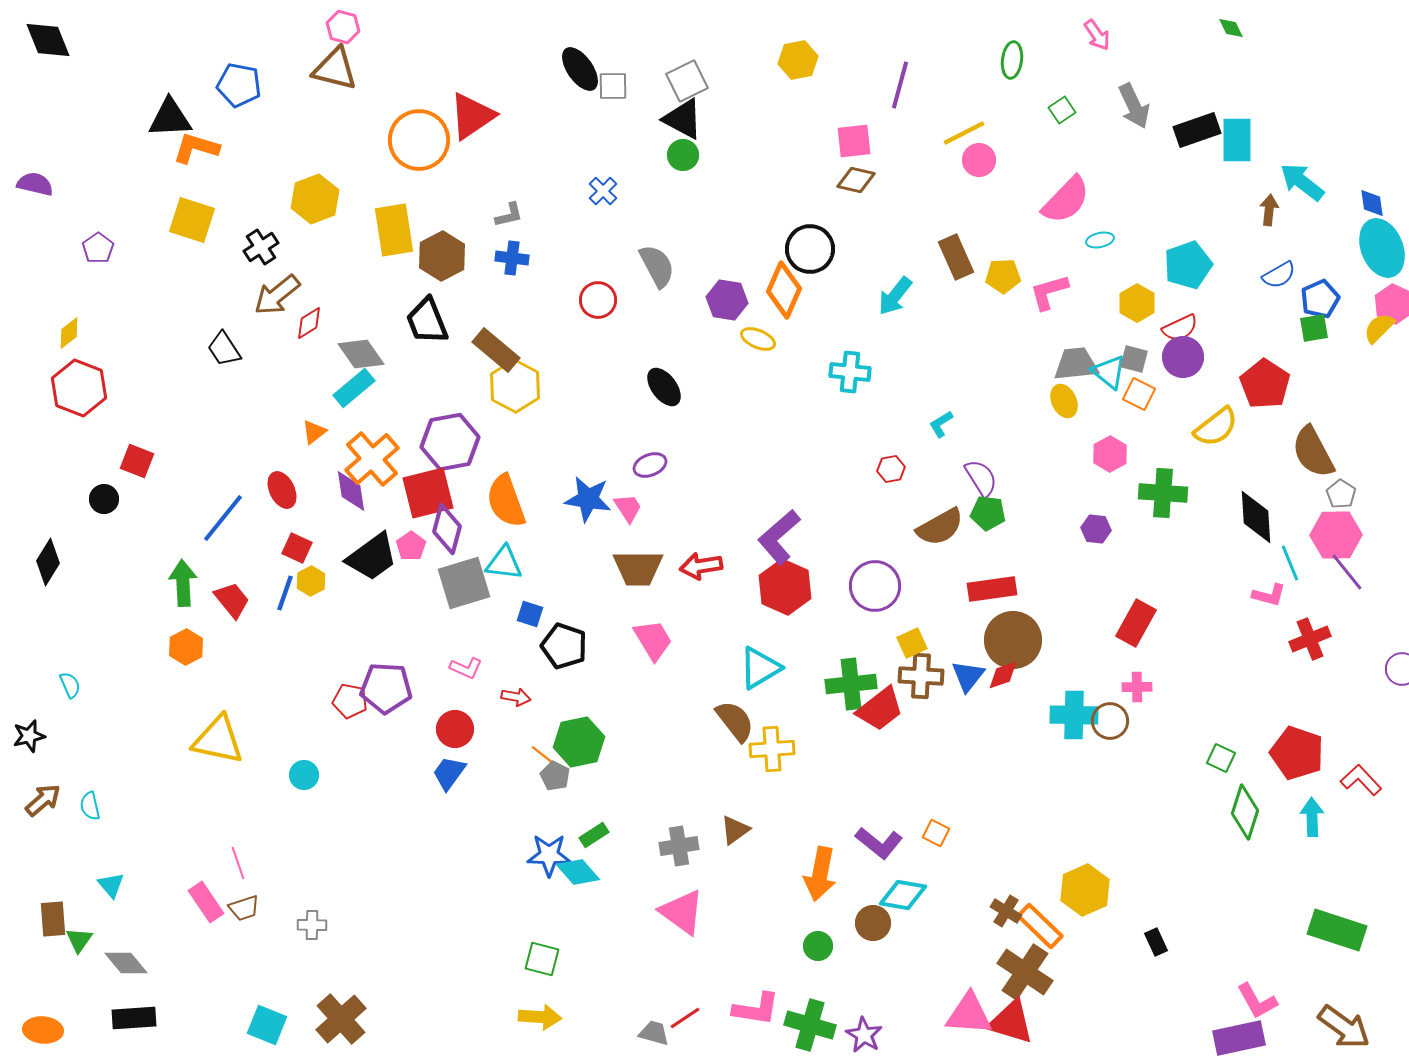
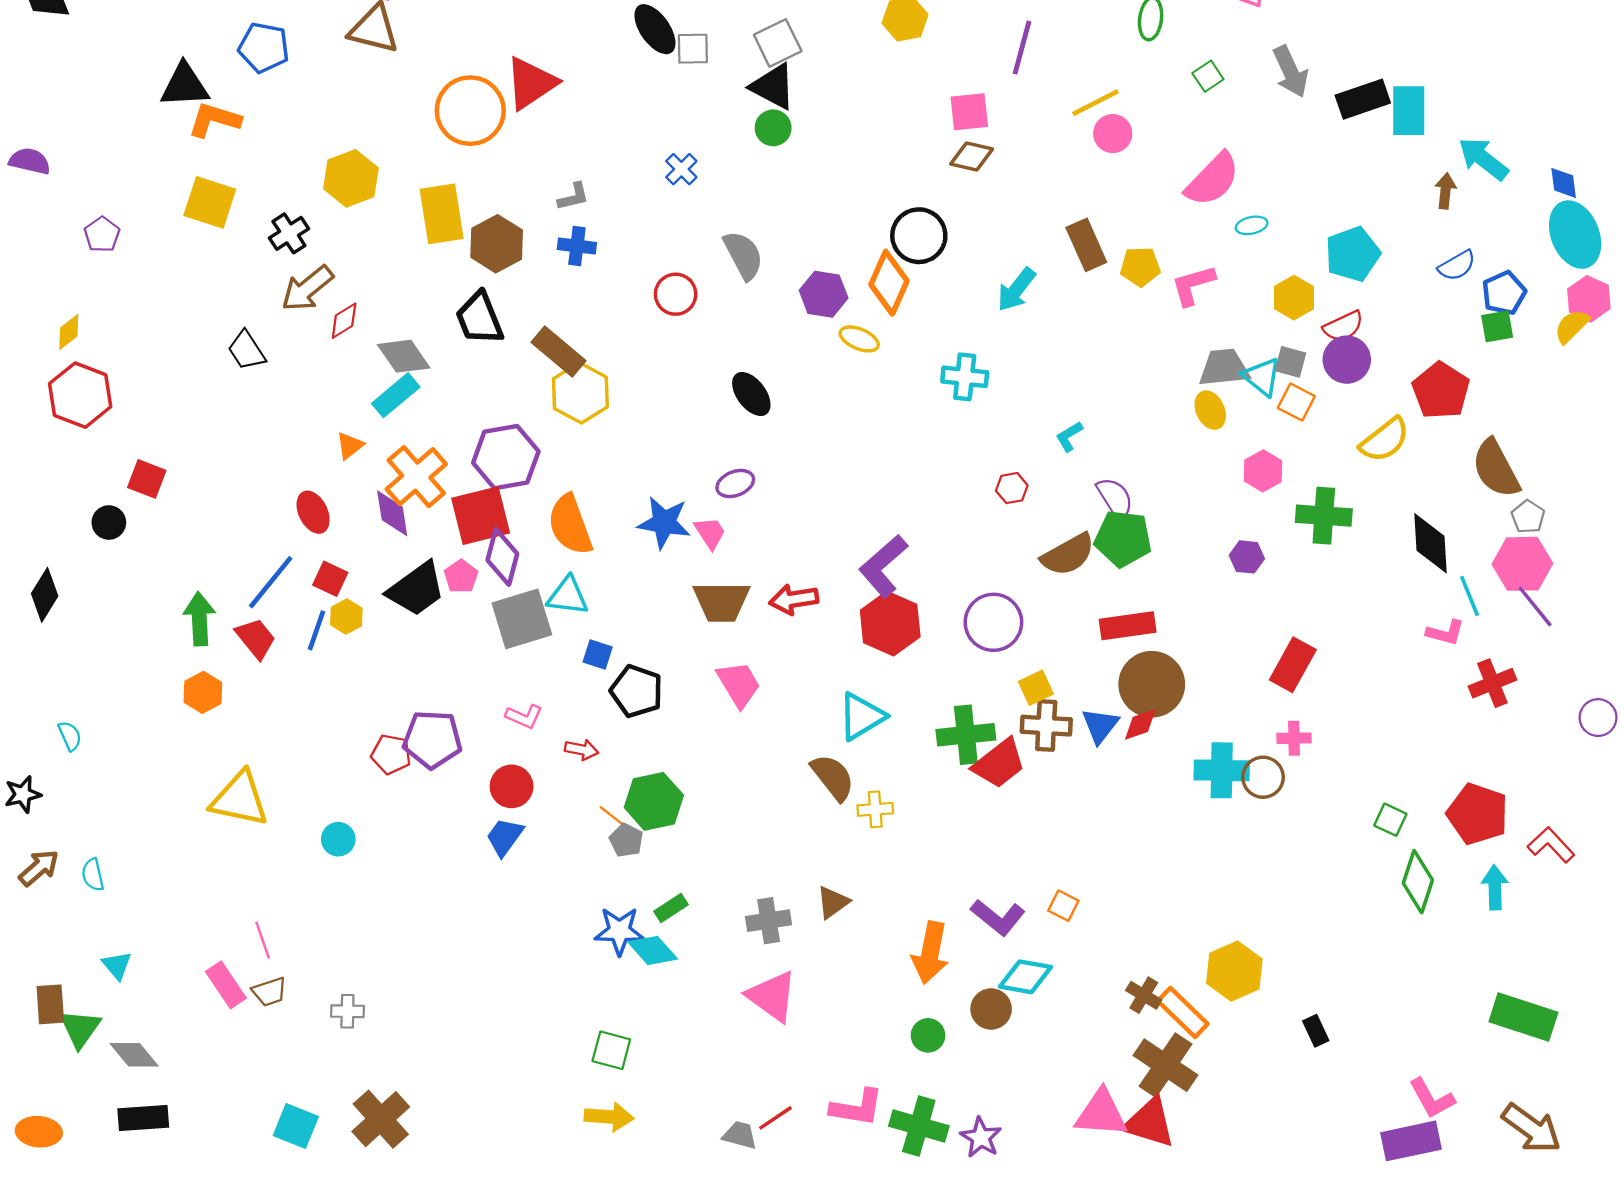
green pentagon: (988, 513) -> (1123, 539), size x1.4
blue line: (223, 518) -> (271, 582), moved
yellow cross: (772, 749) -> (875, 809), size x0.7
green triangle: (79, 940) -> (80, 1028), size x1.4

